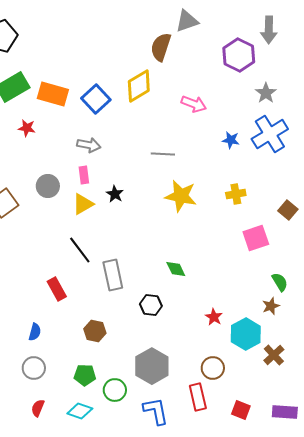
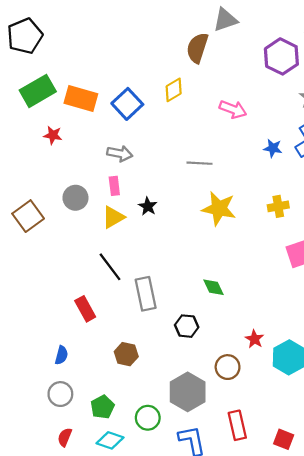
yellow diamond: (139, 86) -> (174, 90), size x0.7
brown circle: (213, 368) -> (228, 367), moved
green pentagon: (85, 375) -> (102, 407), moved, turned -30

